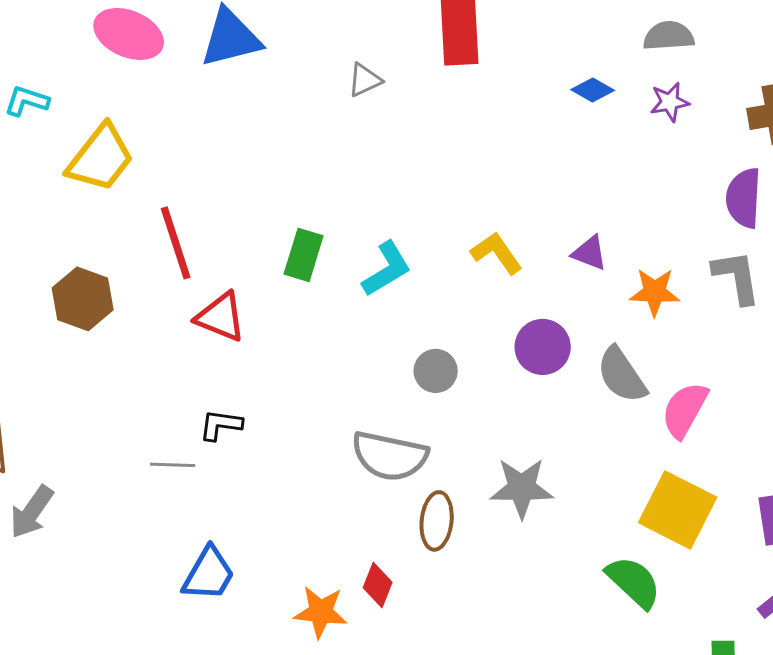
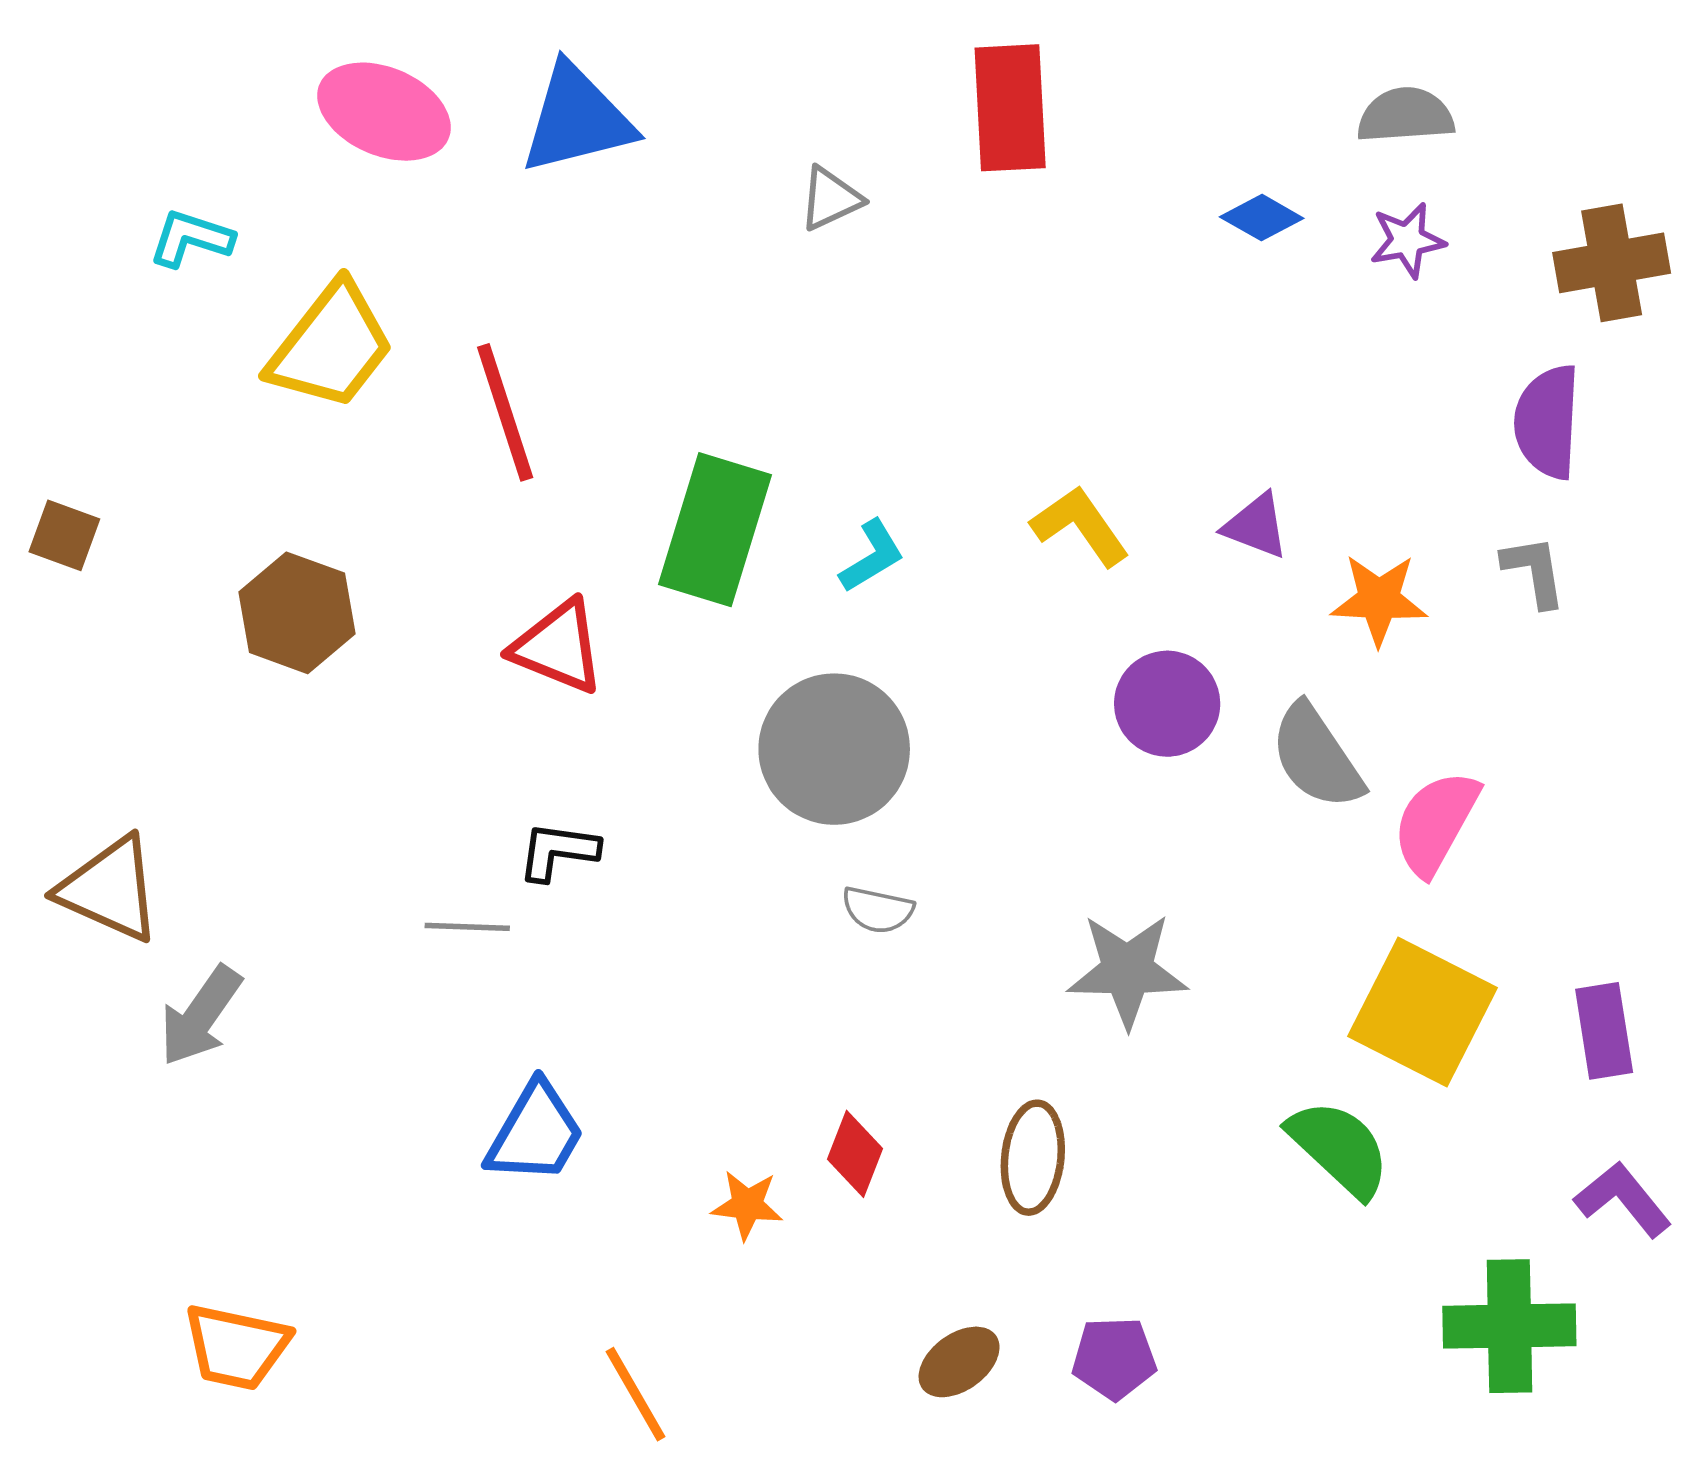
red line: (176, 243) -> (505, 412), moved
green rectangle: (304, 255) -> (715, 530), size x1.5
cyan L-shape: (387, 269) -> (872, 556), size x0.7
gray L-shape: (737, 277) -> (1534, 571), size x0.7
gray circle: (436, 371) -> (834, 749), moved, size x1.8
gray semicircle: (390, 456) -> (878, 910), size x0.5
brown ellipse: (437, 521) -> (1033, 1158), moved
orange star: (321, 612) -> (747, 1205), size x0.7

